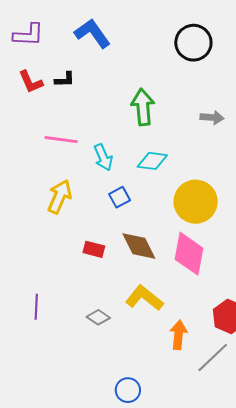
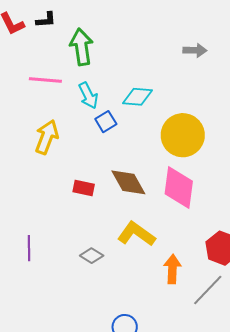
green arrow: (143, 107) -> (81, 47), moved
blue square: (120, 197) -> (106, 122), moved

